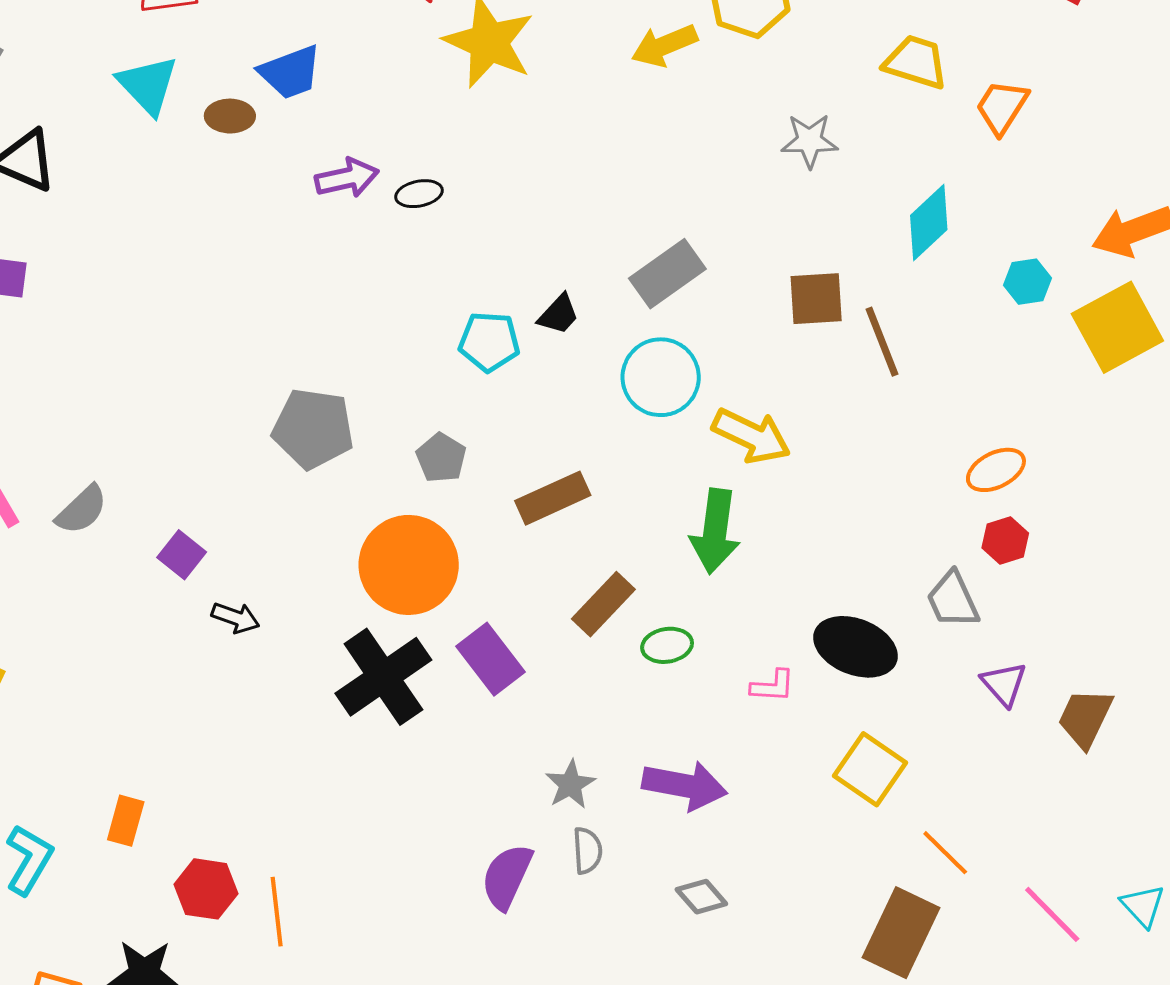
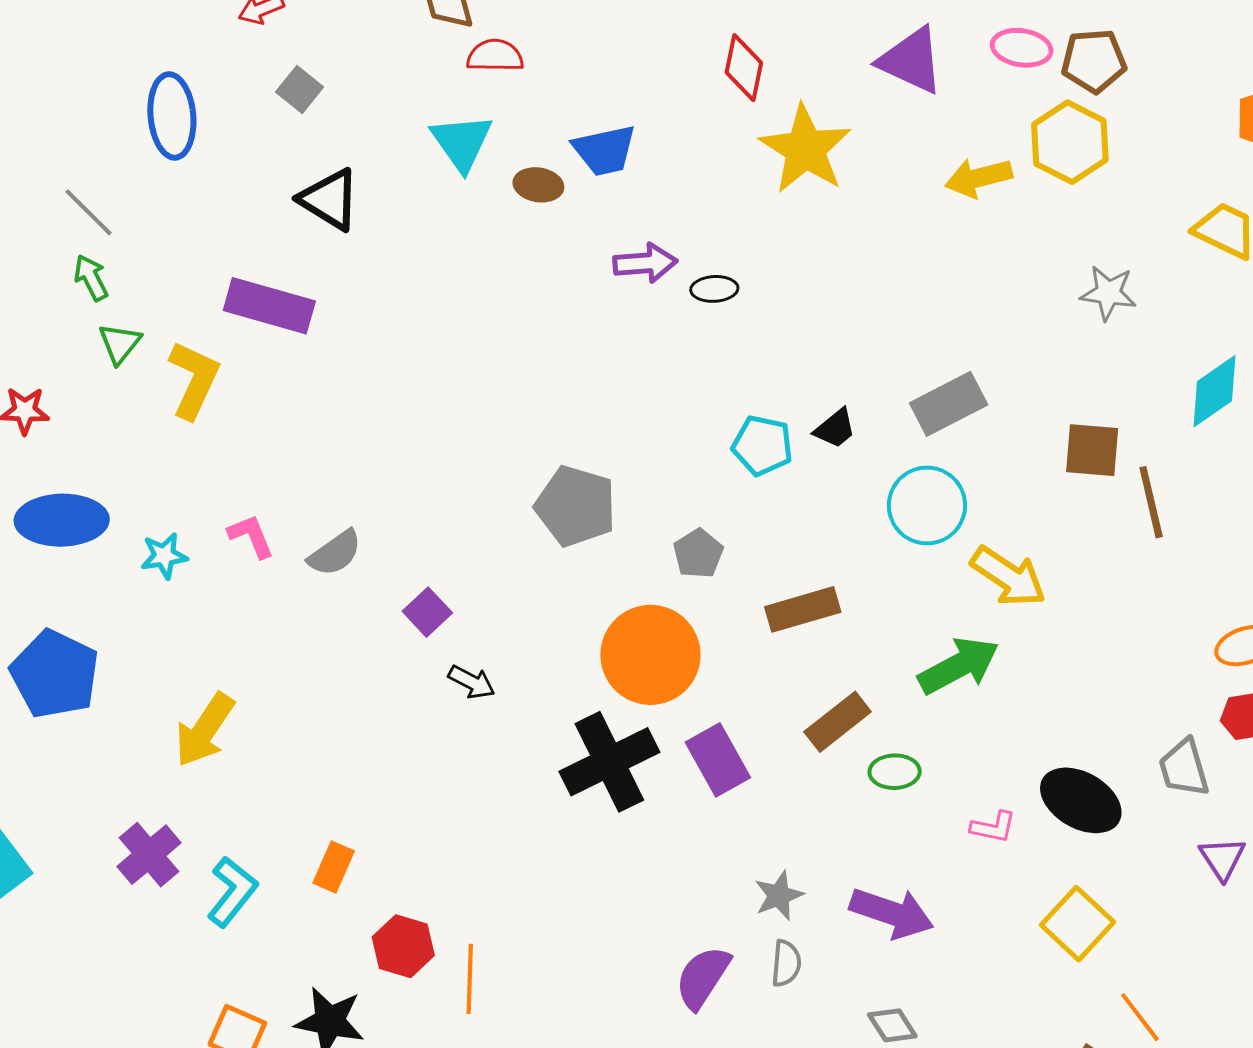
green arrow: (715, 531) -> (959, 666), turned -134

